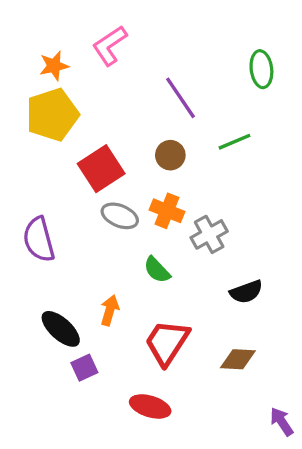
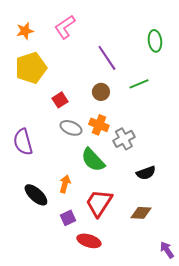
orange star: (54, 66) -> (25, 31), moved
red square: (101, 169) -> (60, 100), size x0.6
green semicircle: (157, 270) -> (93, 160), size x1.5
purple square: (84, 368) -> (68, 218), moved

